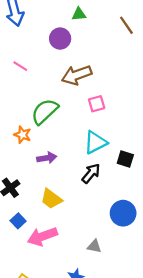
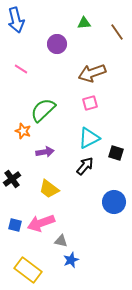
green triangle: (79, 14) -> (84, 23), moved
brown arrow: (77, 75) -> (92, 73), moved
blue square: (18, 221) -> (15, 225), moved, turned -32
gray triangle: (94, 246) -> (61, 241), moved

